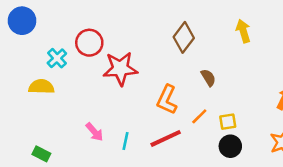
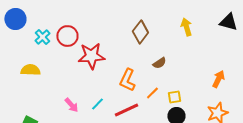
cyan cross: (57, 58) -> (42, 37), moved
brown semicircle: (208, 78) -> (159, 63), turned 88
cyan line: (126, 141) -> (97, 104), moved, turned 32

